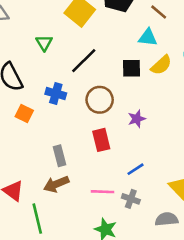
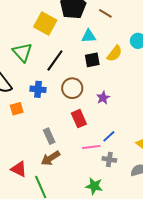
cyan triangle: (148, 38) -> (89, 36), moved
green triangle: (44, 43) -> (22, 52), size x1.5
orange square: (24, 113) -> (17, 109), turned -32
pink line: (103, 192) -> (91, 147), moved

